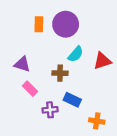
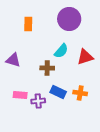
purple circle: (66, 24) -> (69, 19), moved
pink rectangle: (30, 89) -> (20, 95), moved, turned -40
orange cross: (97, 121) -> (80, 93), moved

